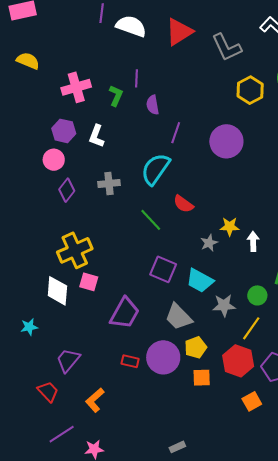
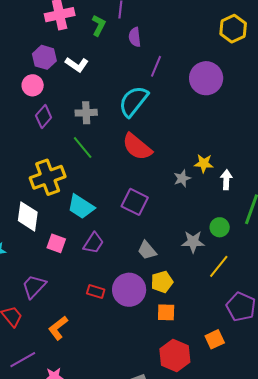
white L-shape: (97, 136) -> (77, 65), turned -80
red semicircle: (183, 204) -> (137, 147), moved, size x1.5
green line: (151, 220) -> (83, 148), moved
cyan trapezoid: (200, 281) -> (81, 207), moved
pink square: (89, 282) -> (56, 243), moved
green circle: (257, 295) -> (220, 227), moved
purple trapezoid: (125, 313) -> (93, 243), size x0.7
gray trapezoid: (179, 317) -> (147, 250), size x0.7
red hexagon: (238, 361) -> (175, 356), moved

